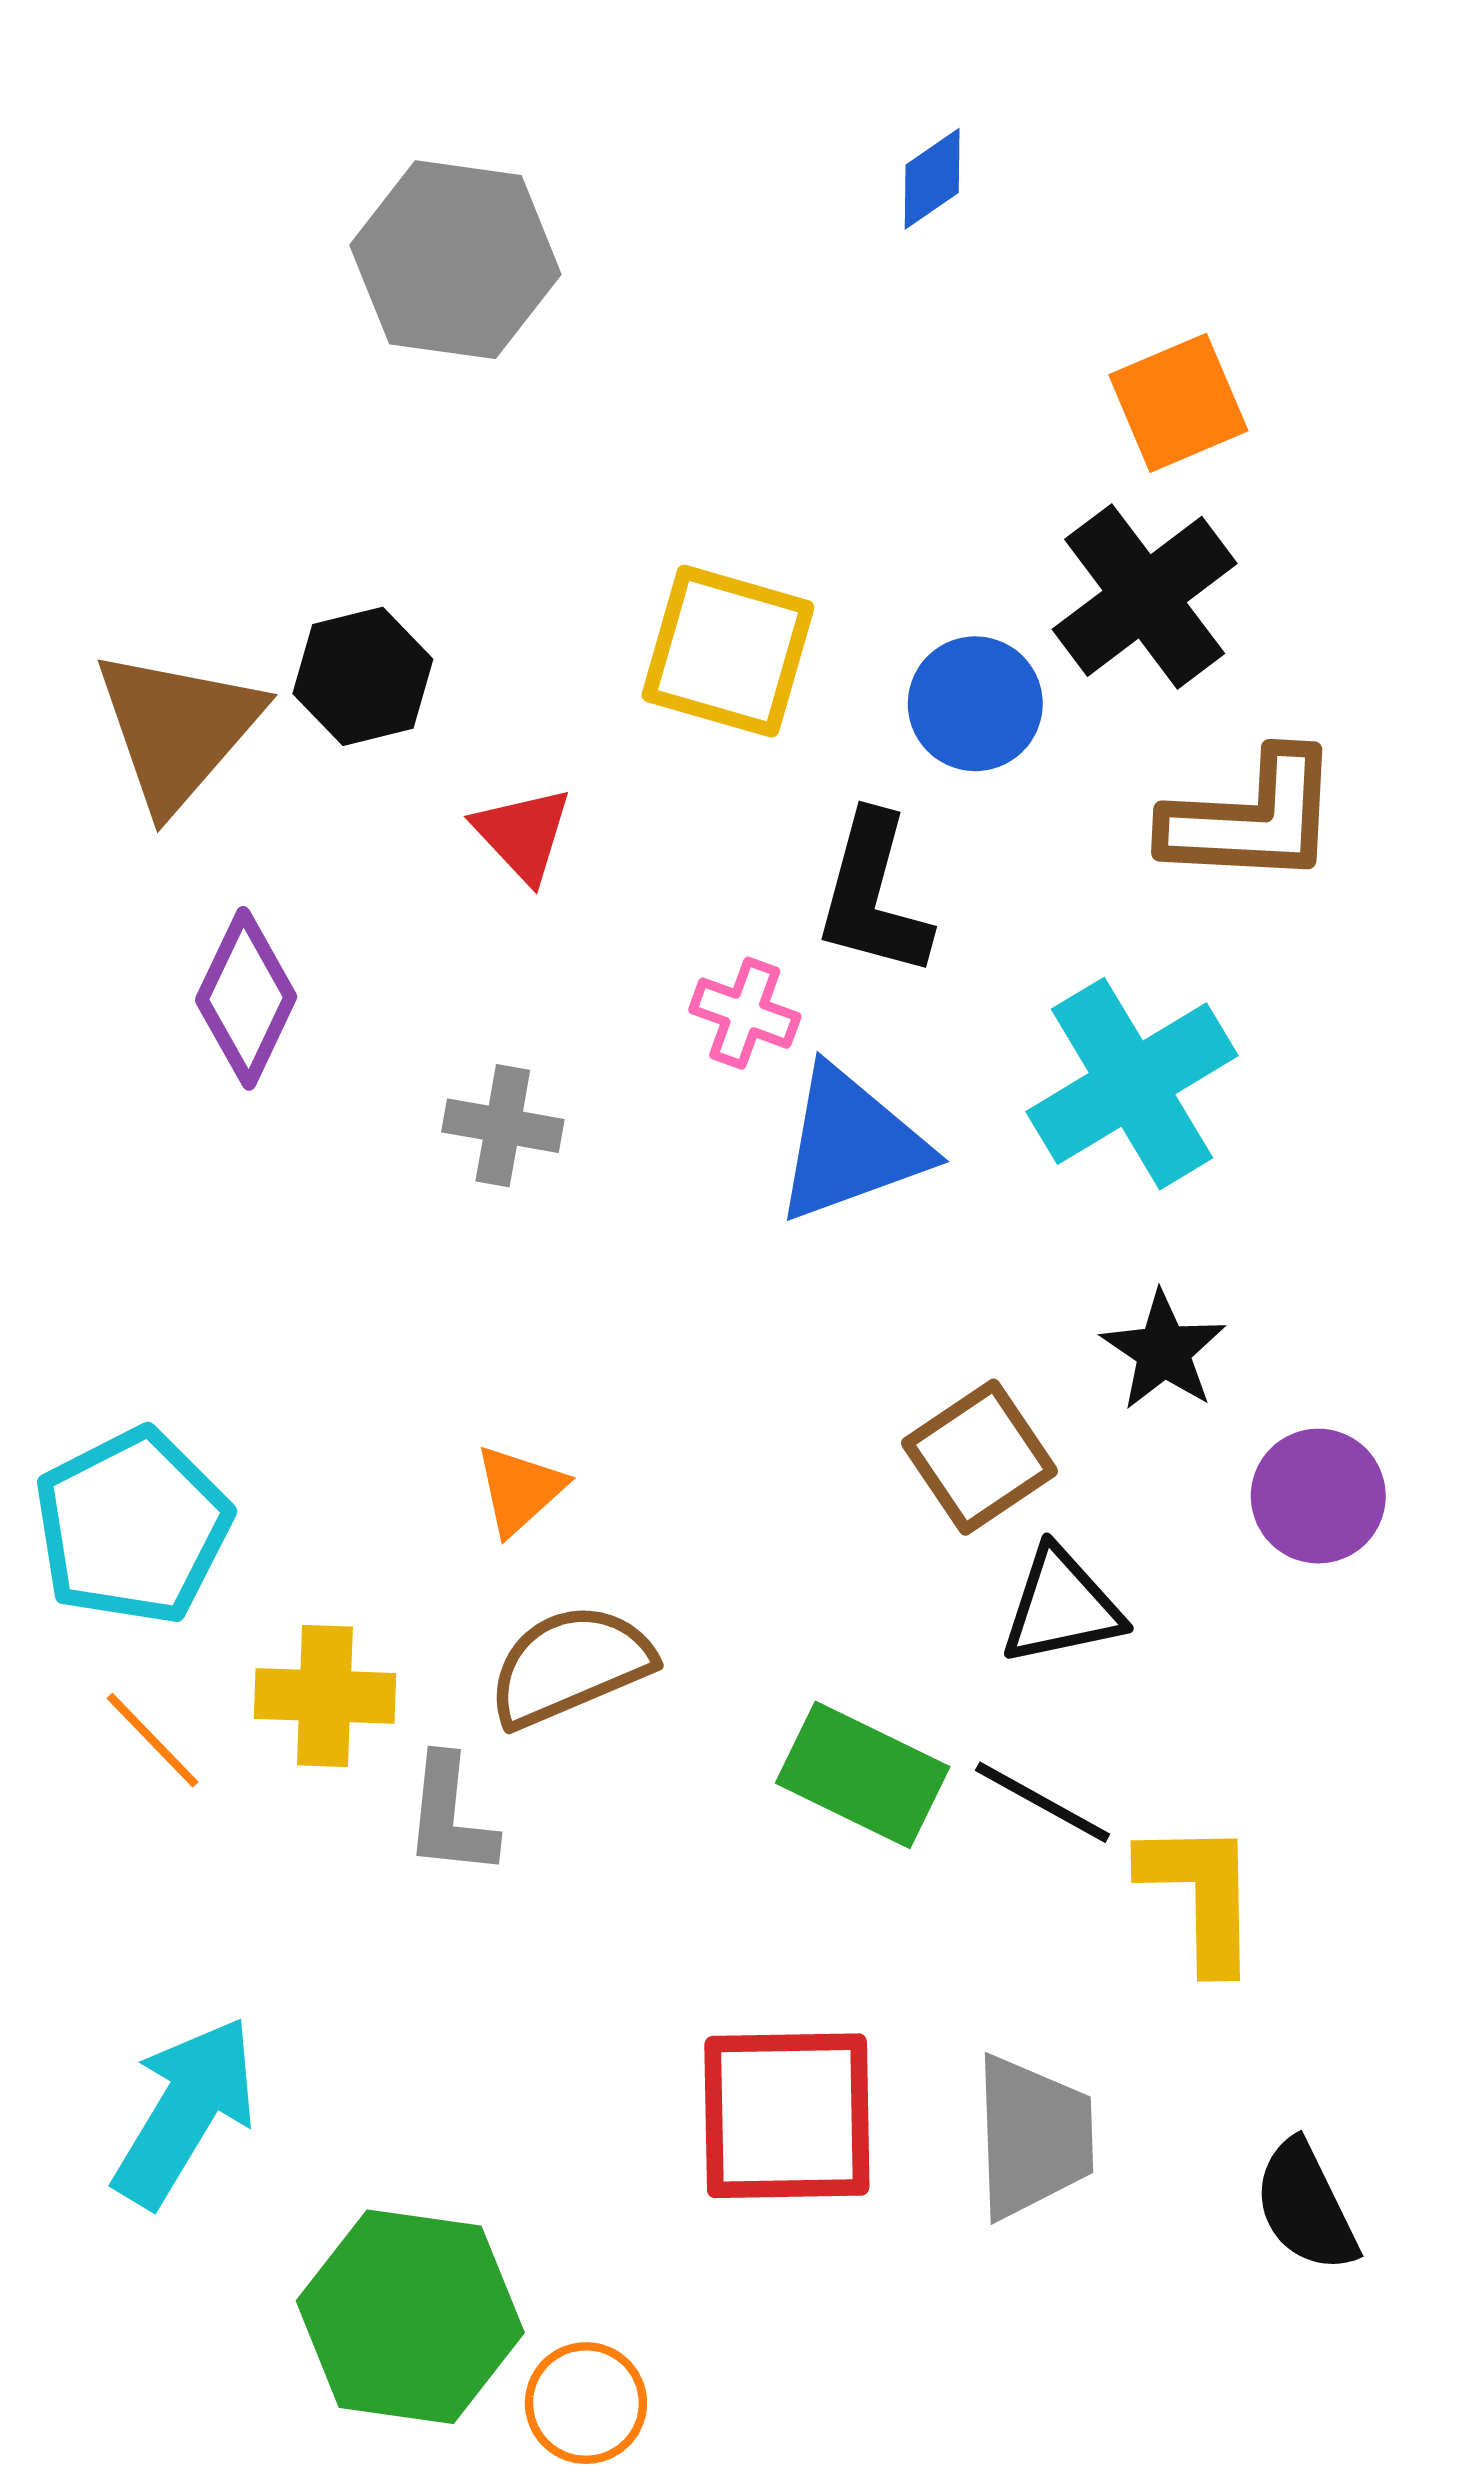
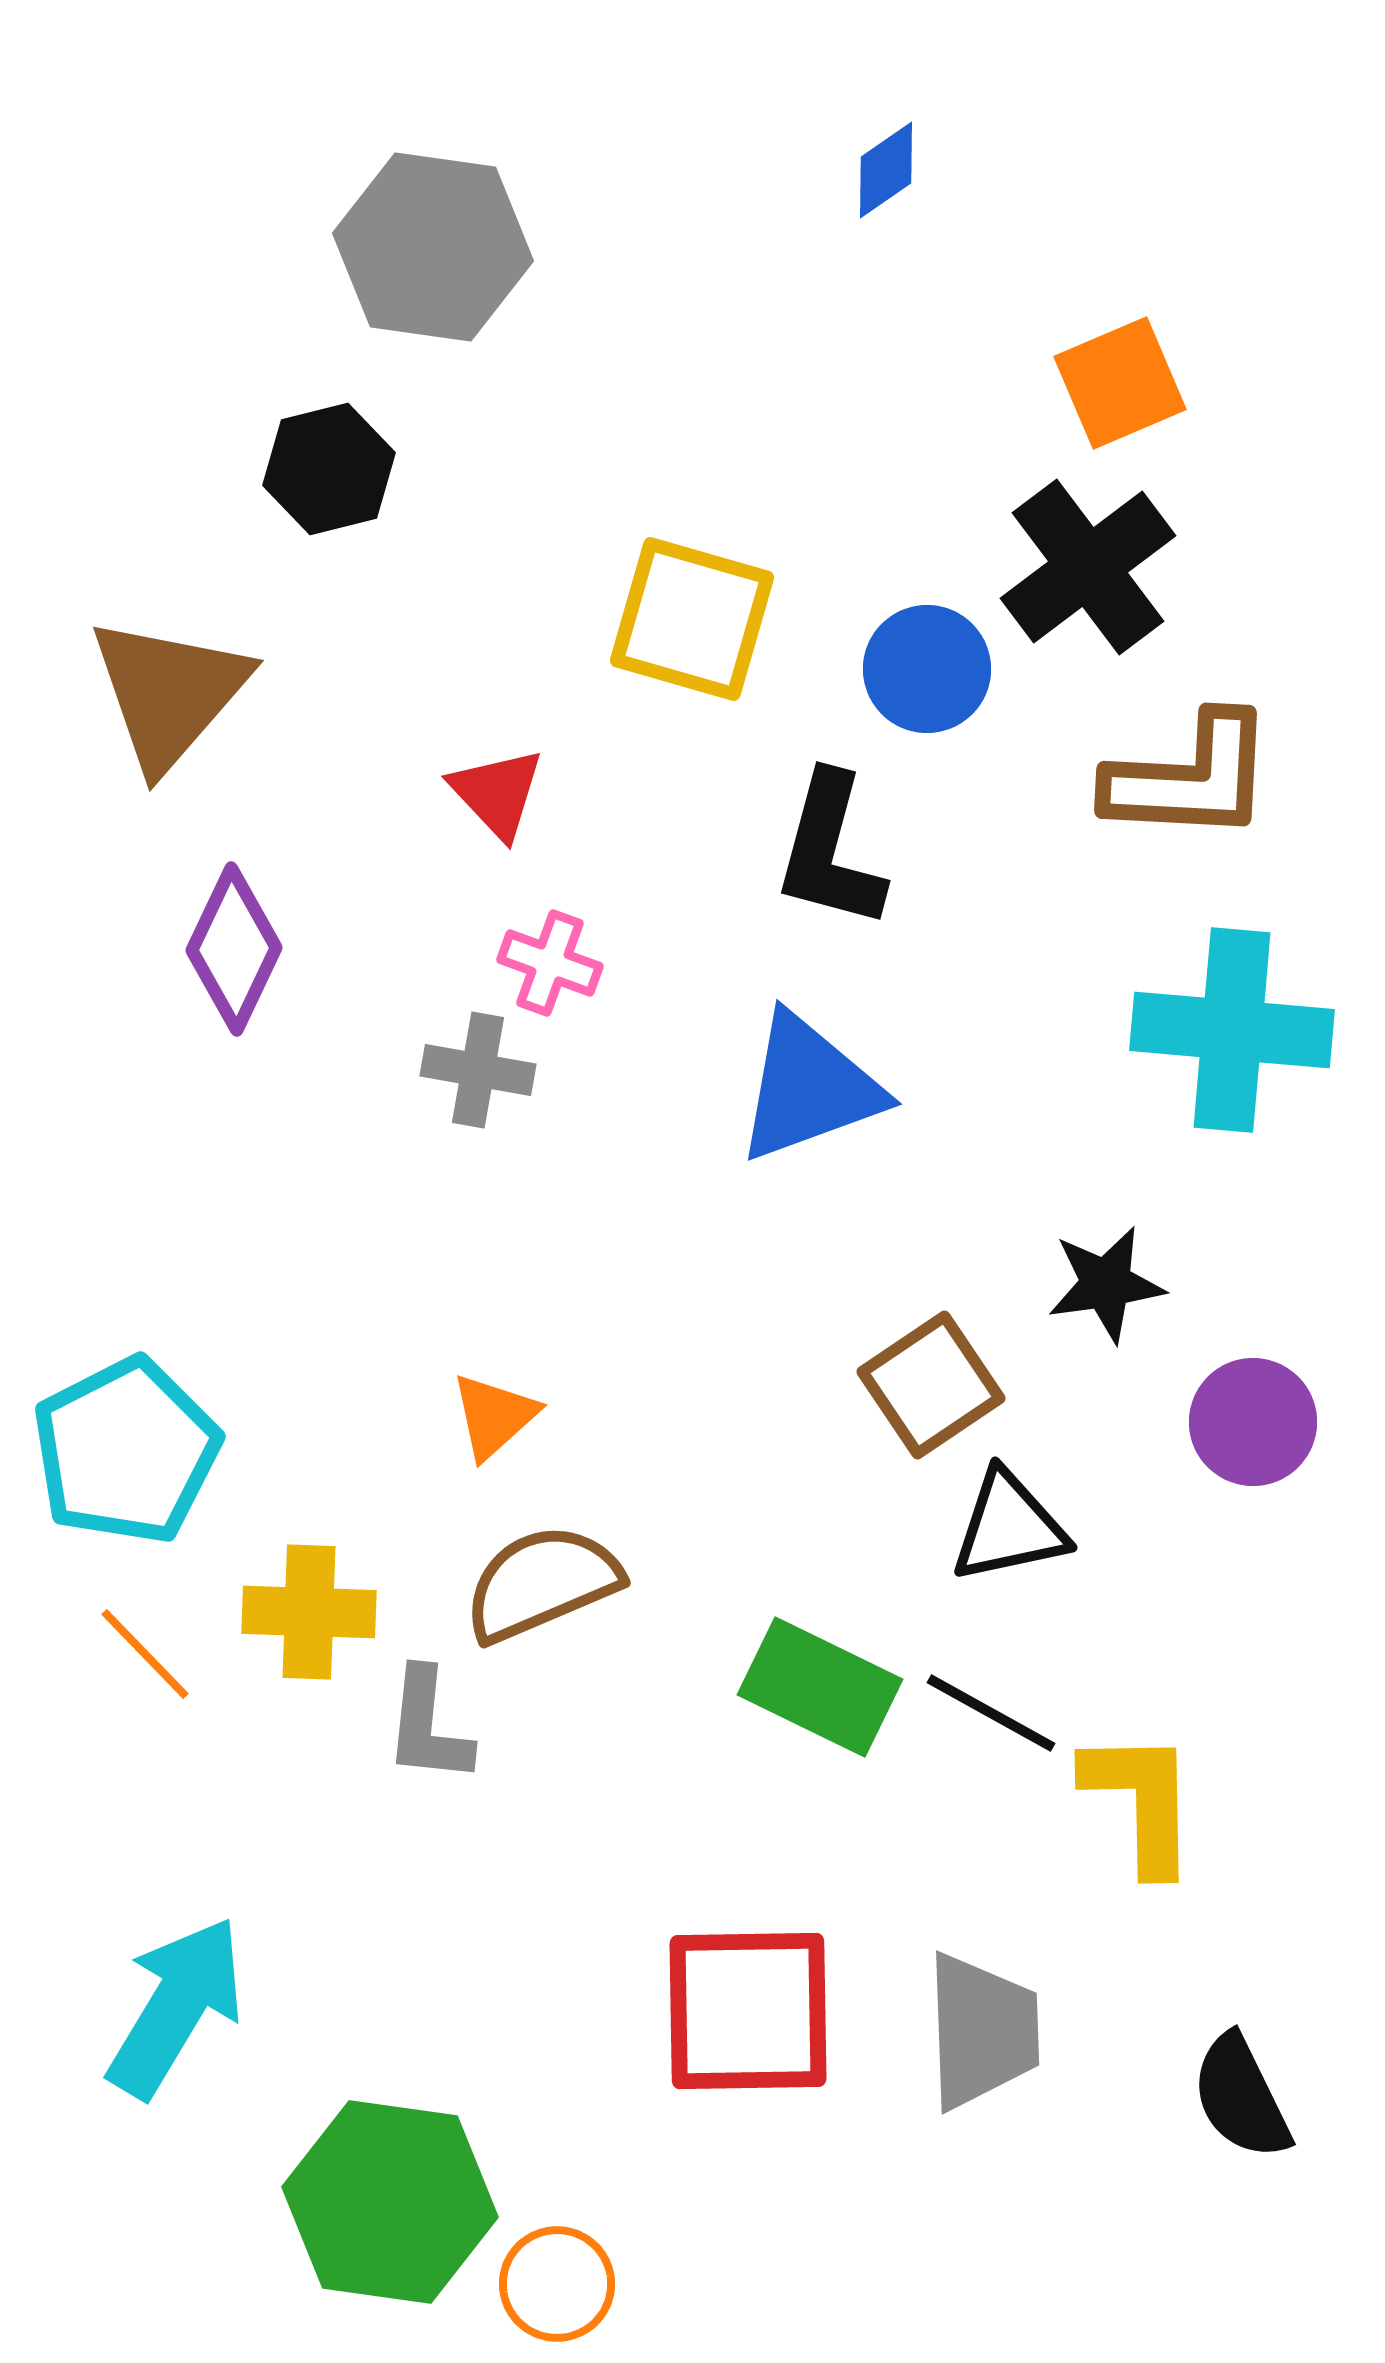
black hexagon: (363, 676) -> (329, 469), moved
pink cross: (745, 1013) -> (550, 963), moved
cyan cross: (1132, 1084) -> (1232, 1030), moved, turned 36
black star: (1164, 1351) -> (1106, 1284), turned 30

